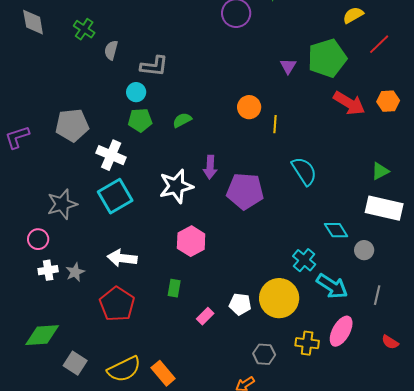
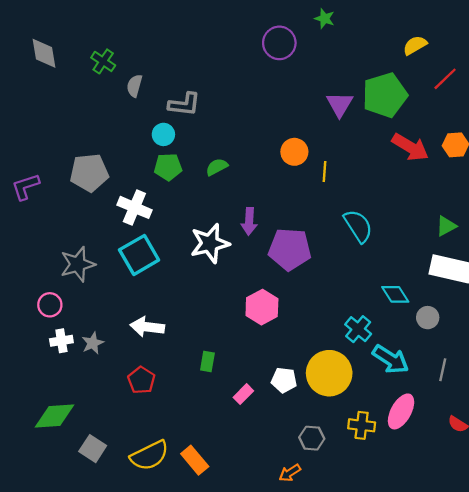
purple triangle: (288, 66) -> (340, 104), size x1.4
pink hexagon: (191, 241) -> (262, 307), moved
red pentagon: (117, 304) -> (141, 380), size x0.7

